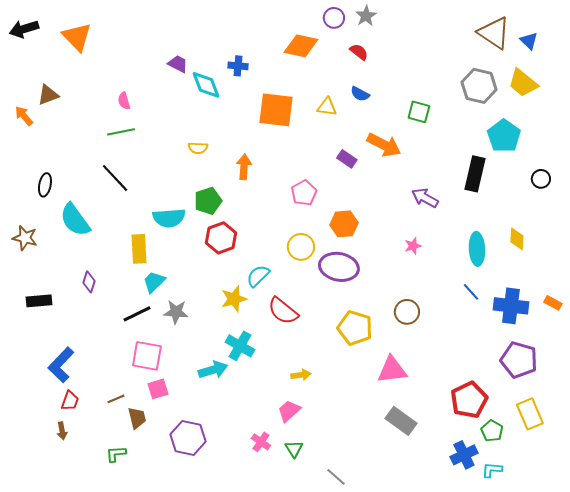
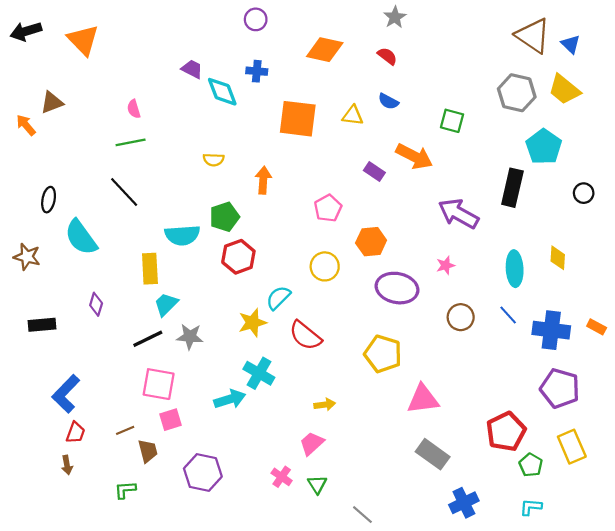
purple circle: (334, 18) -> (256, 19), moved
purple arrow: (425, 198) -> (458, 214), size x1.4
purple ellipse: (339, 267) -> (397, 288), moved
brown circle: (407, 312) -> (461, 317), moved
blue cross: (464, 455) -> (464, 503), moved

